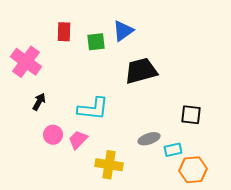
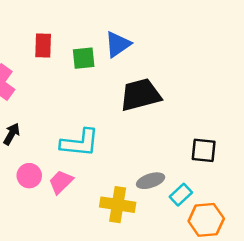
cyan rectangle: (173, 150) -> (181, 195), turned -30
yellow cross: (109, 165) -> (118, 205), moved

